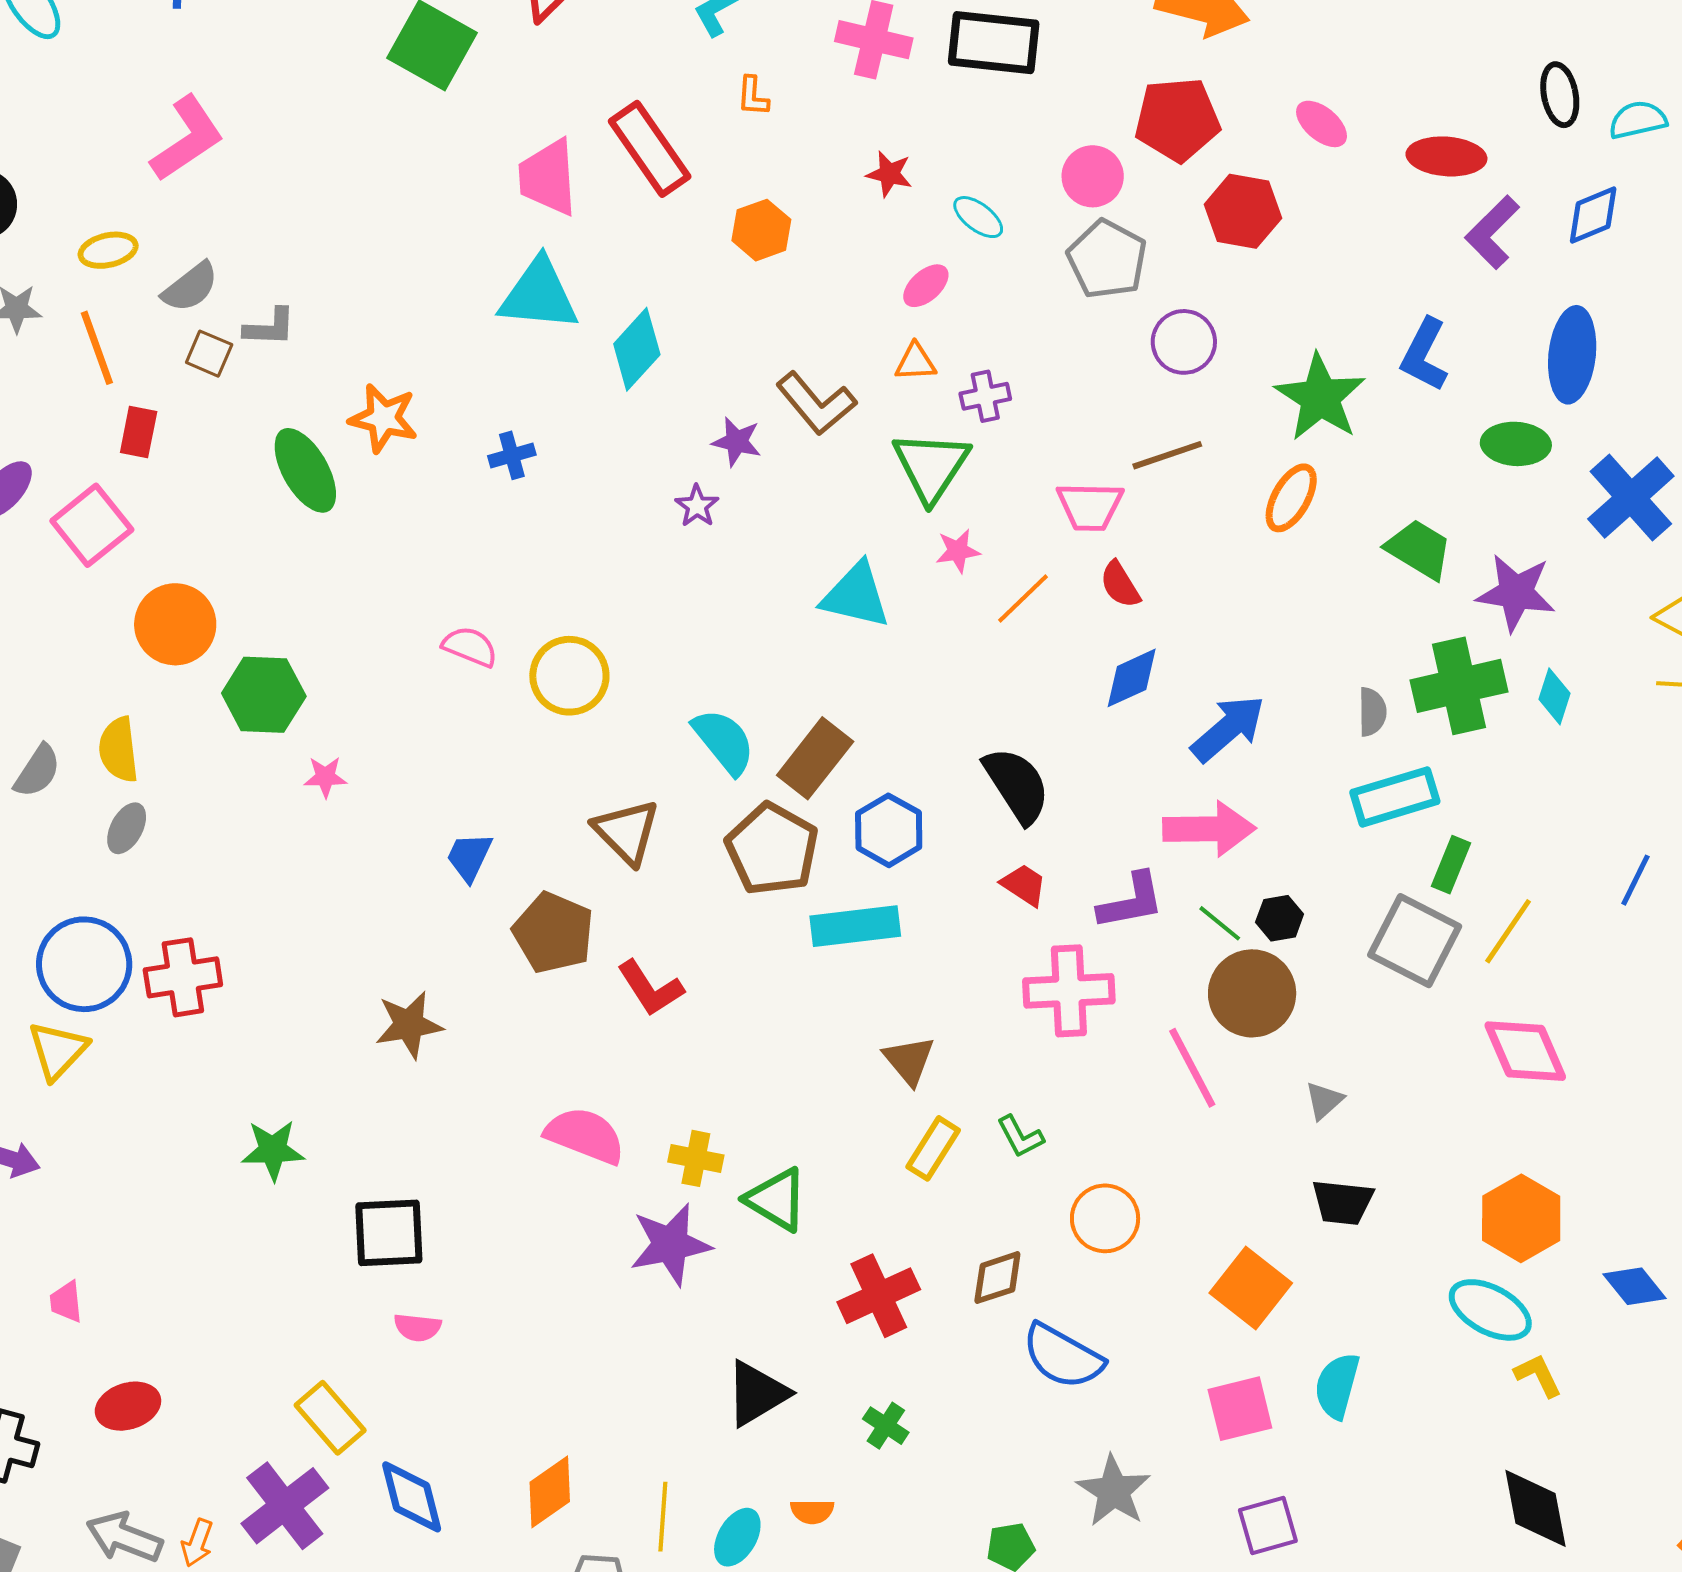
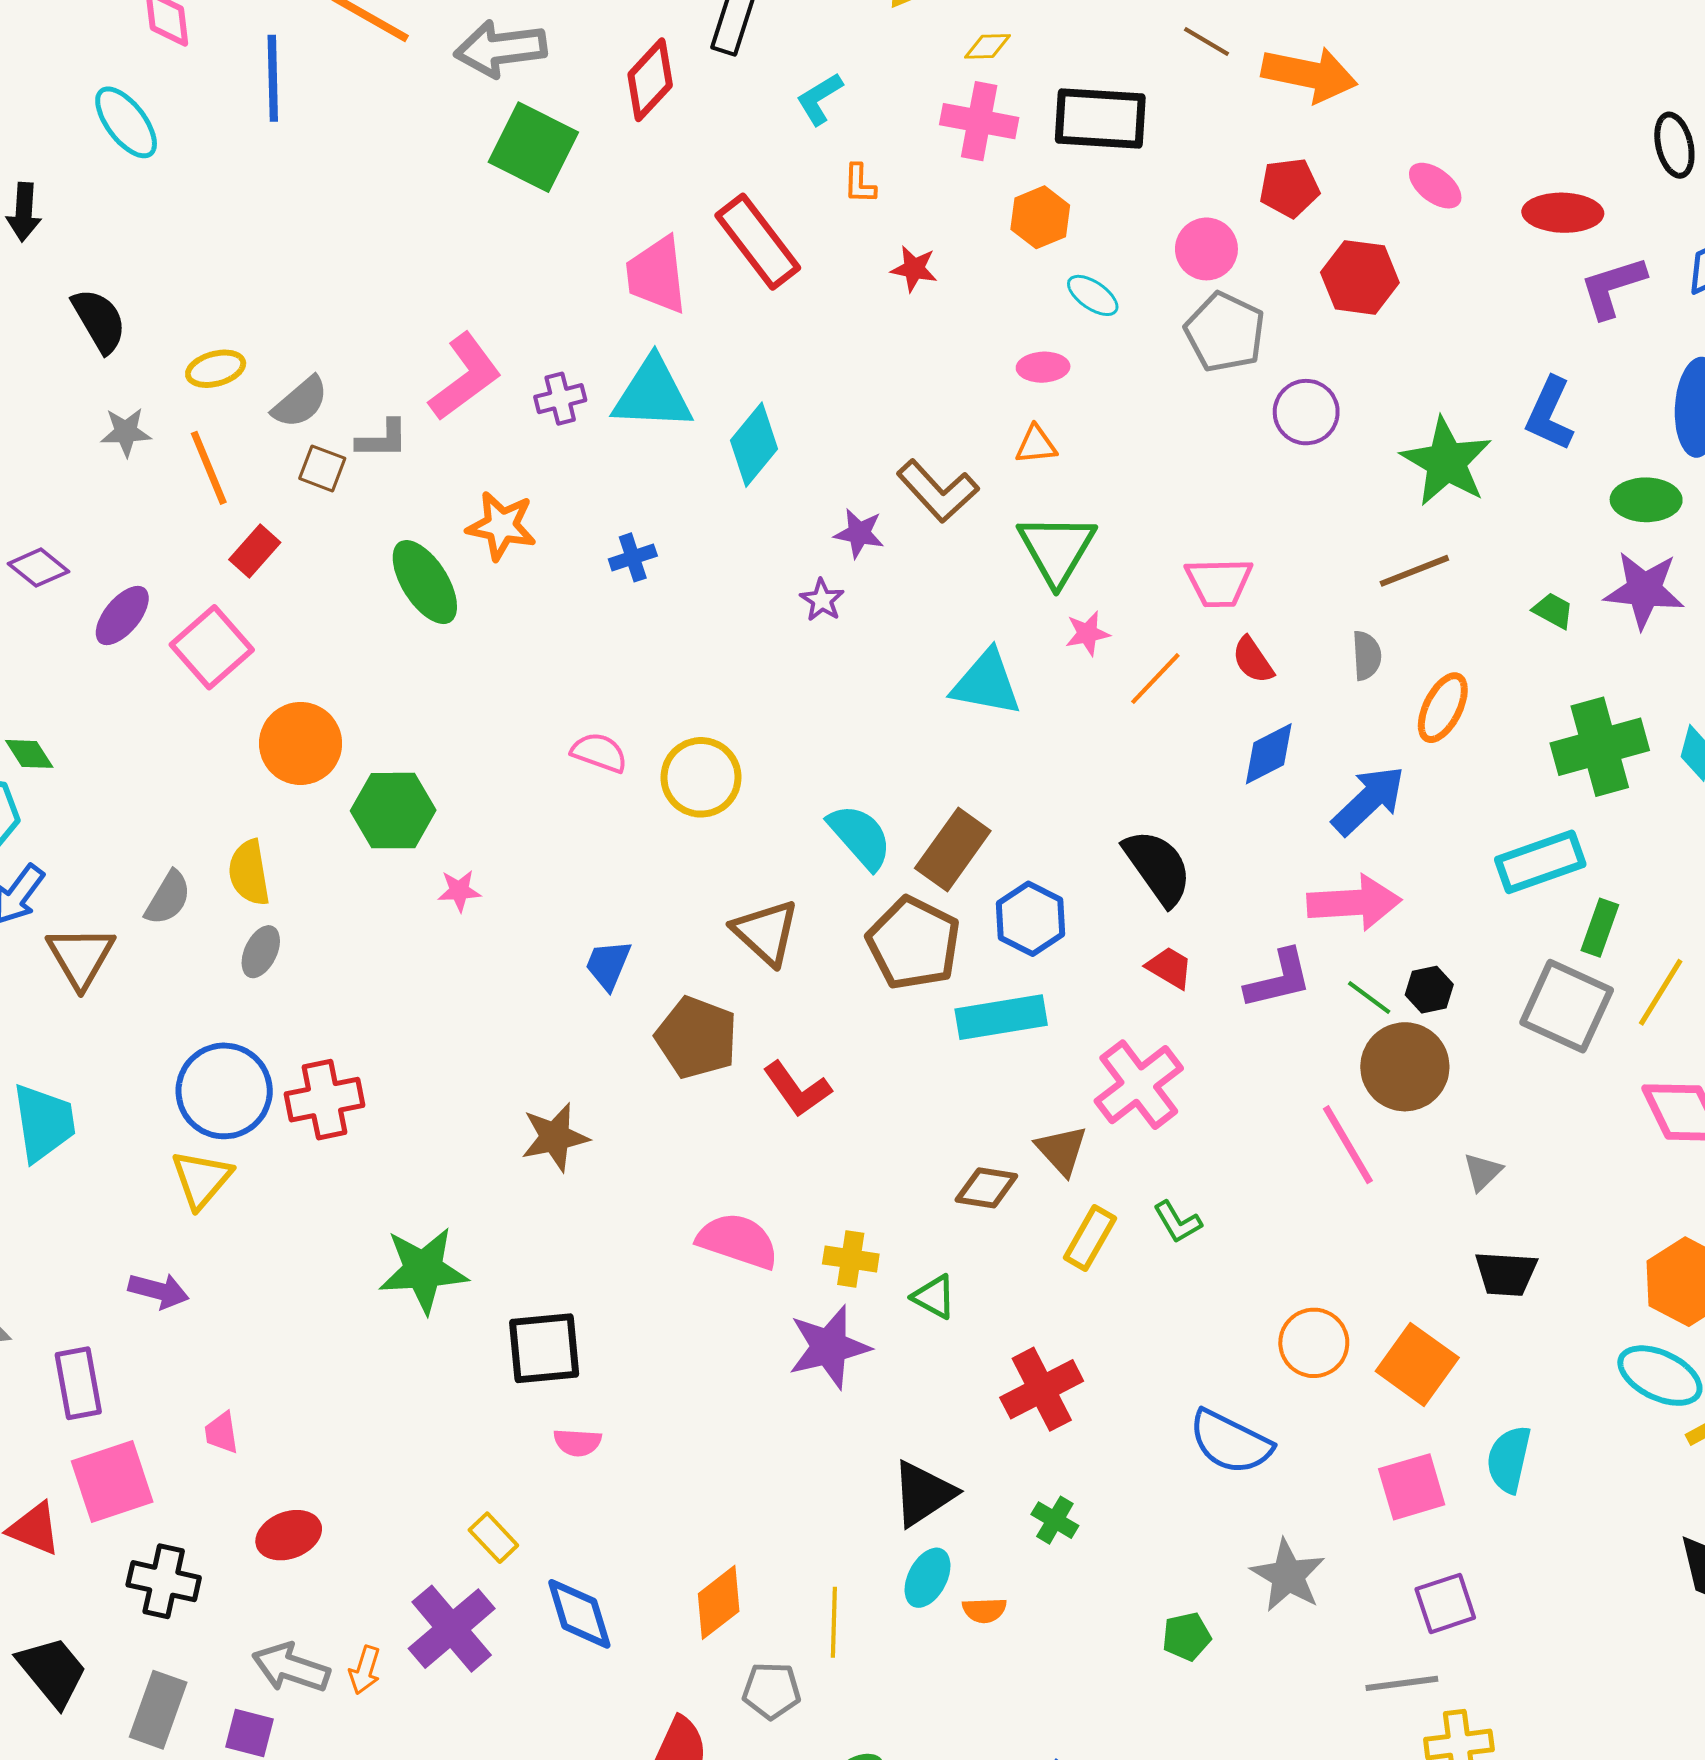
red pentagon: (1177, 119) -> (1289, 188), size x0.7
pink L-shape: (187, 139) -> (465, 377), moved
red star: (889, 174) -> (914, 269), moved
orange hexagon: (761, 230) -> (1040, 217), moved
purple L-shape: (1492, 232) -> (1613, 287), turned 30
pink ellipse: (926, 286) -> (1043, 367), turned 42
purple cross: (985, 396) -> (560, 399), moved
red rectangle: (139, 432) -> (255, 551), turned 33
brown line: (1167, 455) -> (1414, 571), moved
orange ellipse: (1291, 498) -> (1443, 708), moved
green trapezoid: (1419, 549) -> (1553, 611), size x0.6
purple star: (1516, 593) -> (1644, 590), moved
gray semicircle: (1372, 712) -> (1367, 656), moved
pink cross: (1069, 991) -> (1139, 1085), moved, turned -32
green star: (273, 1150) -> (423, 1270), size x1.4
green triangle: (776, 1200) -> (934, 1297), size x0.7
orange circle: (1105, 1218) -> (1314, 1343), moved
brown diamond: (997, 1278) -> (986, 1188), moved, turned 30
yellow rectangle: (330, 1418) -> (493, 1538), size x0.7
cyan ellipse: (737, 1537) -> (928, 1578), moved

